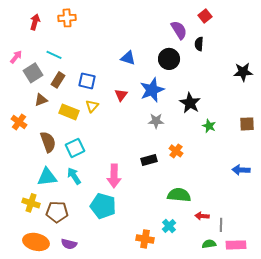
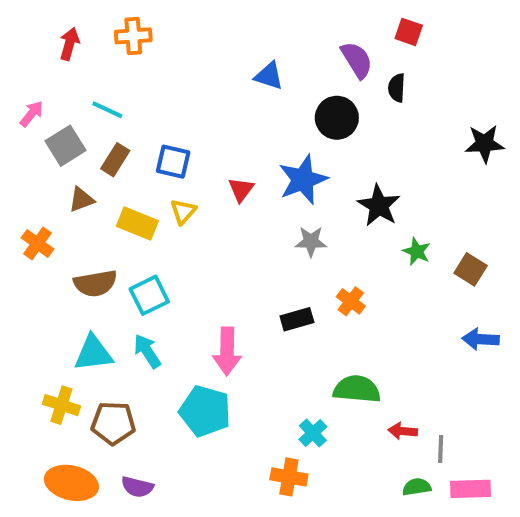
red square: (205, 16) -> (409, 32), turned -32
blue triangle: (128, 58) -> (269, 76), moved
brown square: (247, 124) -> (471, 269), moved, turned 35
brown semicircle: (48, 142) -> (95, 283), turned 100
cyan cross: (169, 226) -> (313, 433), moved

